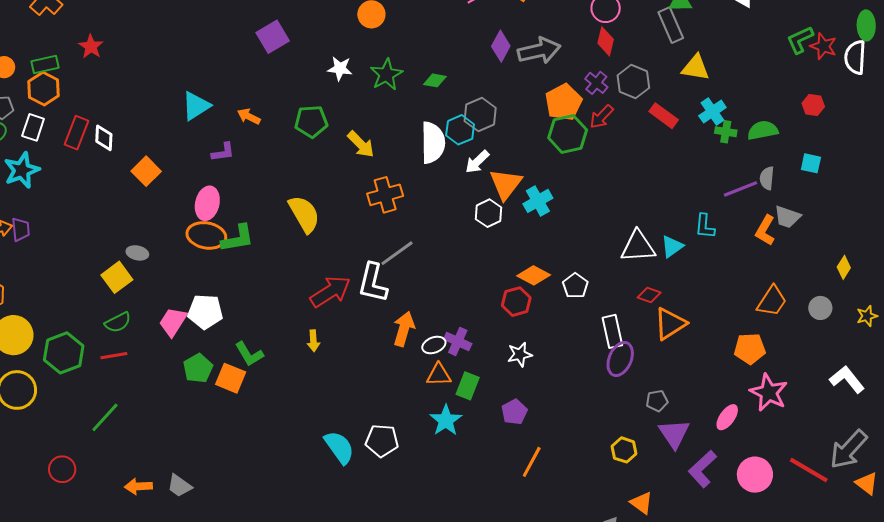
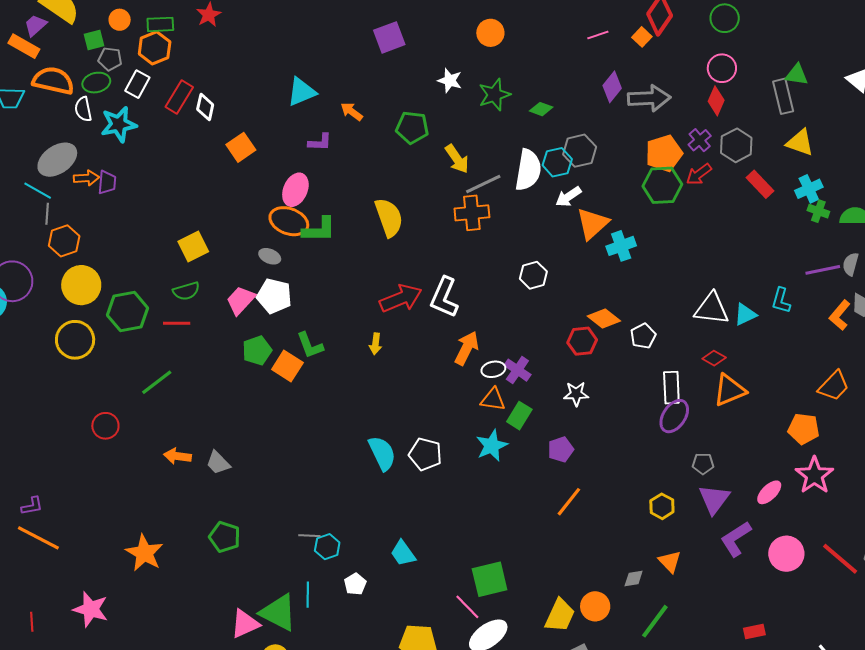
white hexagon: (489, 213) -> (533, 275), moved
gray ellipse: (137, 253) -> (270, 256), moved
gray line: (397, 253) -> (483, 184), moved

